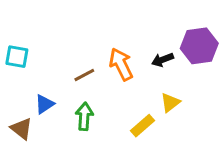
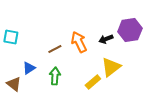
yellow triangle: (170, 103) -> (111, 67), size x1.5

